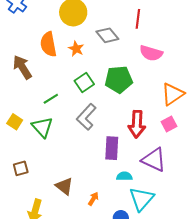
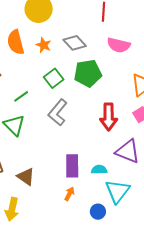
gray diamond: (107, 35) -> (75, 43), moved
purple rectangle: (112, 148) -> (72, 166), moved
brown triangle: (64, 186) -> (26, 177), moved

